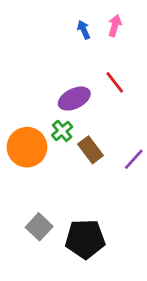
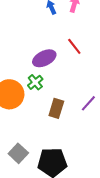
brown rectangle: (90, 150) -> (56, 108), moved, turned 54

